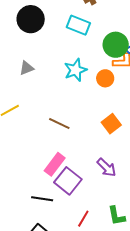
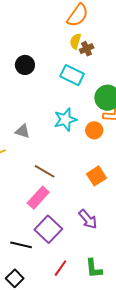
black circle: (31, 19) -> (25, 65), size x0.7
gray triangle: (27, 68) -> (23, 131), moved, turned 35
pink rectangle: (55, 164) -> (38, 198), moved

